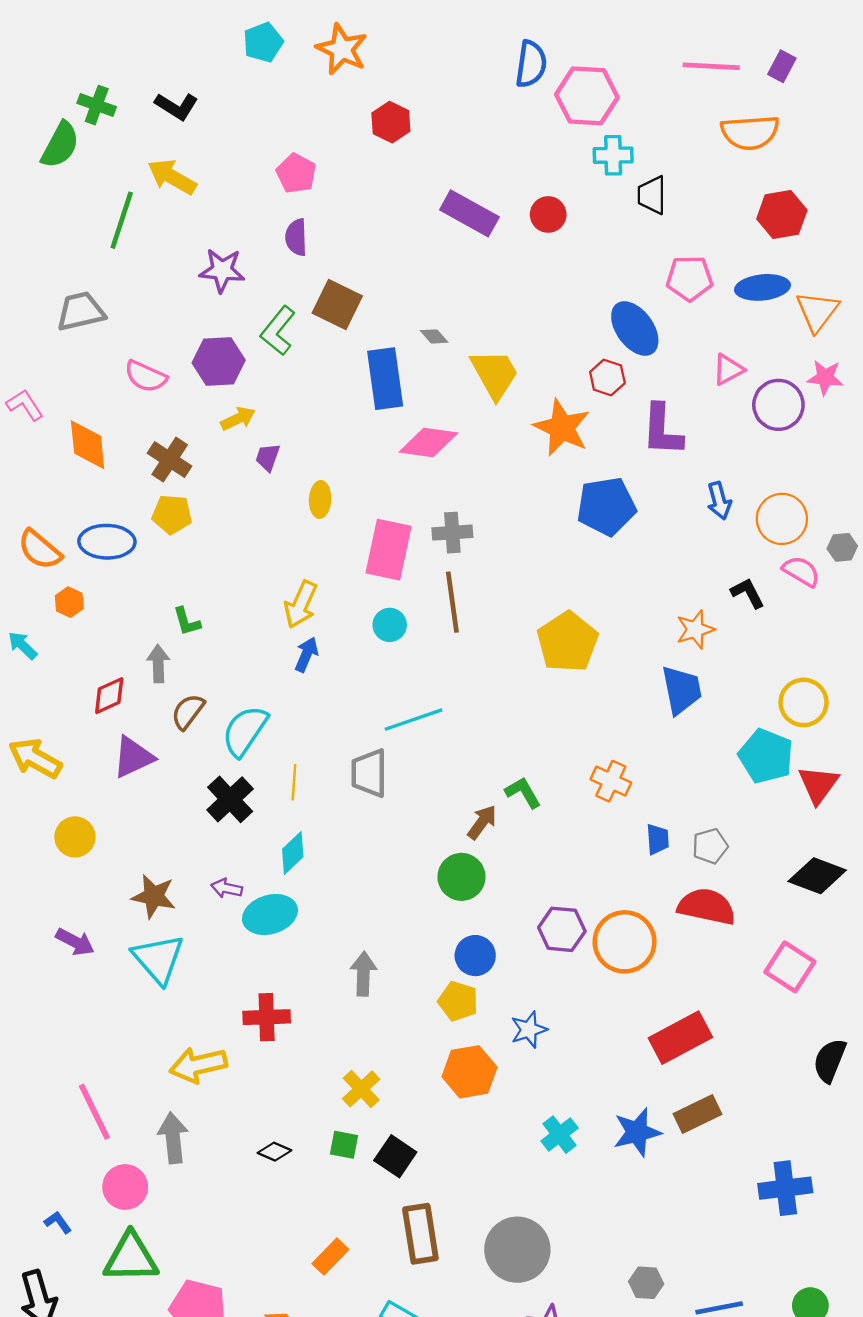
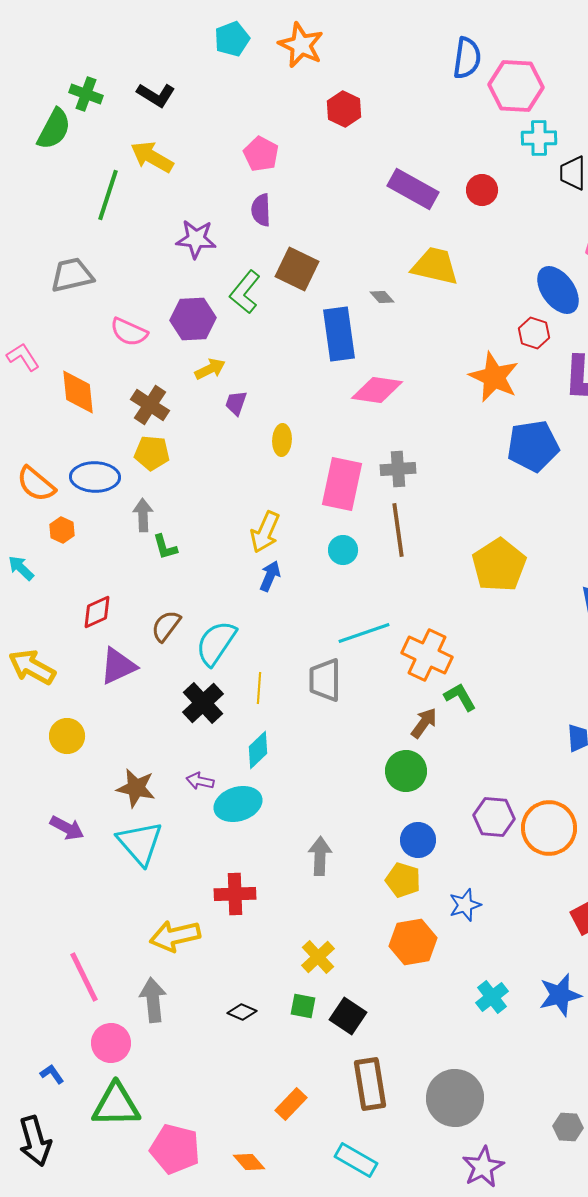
yellow trapezoid: (495, 374) -> (435, 266), moved, turned -48
gray arrow: (158, 664) -> (143, 515), moved
orange cross: (611, 781) -> (427, 655), moved, size x1.4

